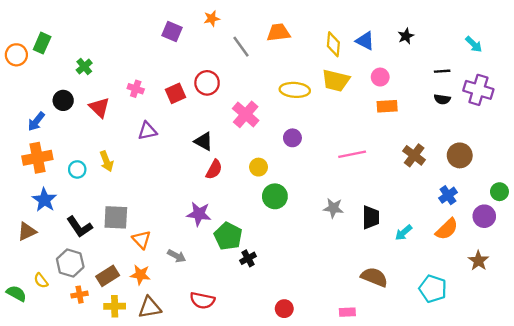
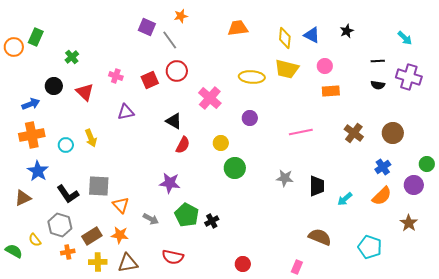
gray line: (241, 47) -> (170, 40), moved
blue arrow: (36, 121) -> (31, 104), turned -150
green pentagon: (228, 236) -> (187, 215), moved
pink rectangle: (347, 312) -> (297, 267), turned -64

